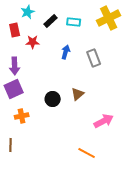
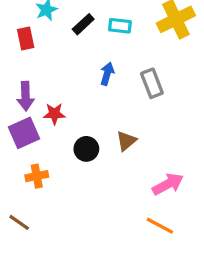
red star: (33, 42) -> (54, 114), moved
brown line: (11, 145) -> (19, 222), turned -56
orange line: (87, 153) -> (160, 226), moved

